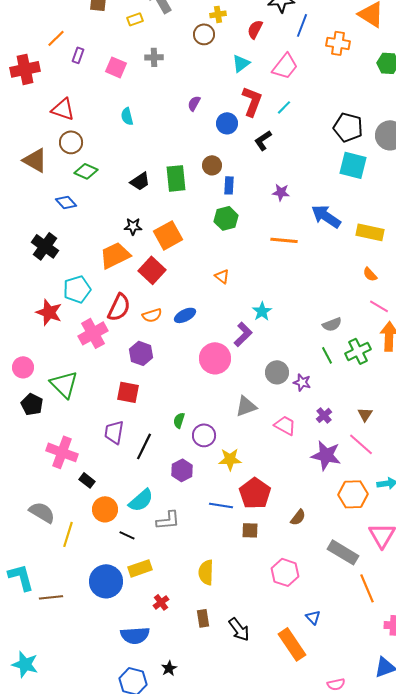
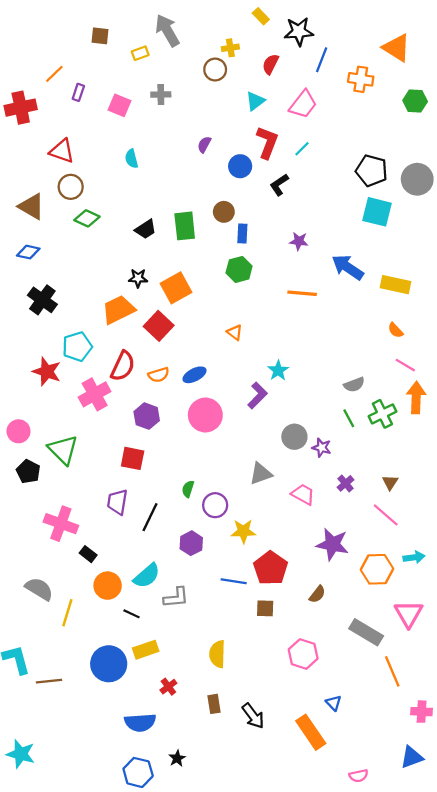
blue diamond: (66, 202) -> (28, 252), moved, turned -35
pink circle: (215, 358) -> (205, 415), moved
purple star: (326, 455) -> (332, 544), moved

